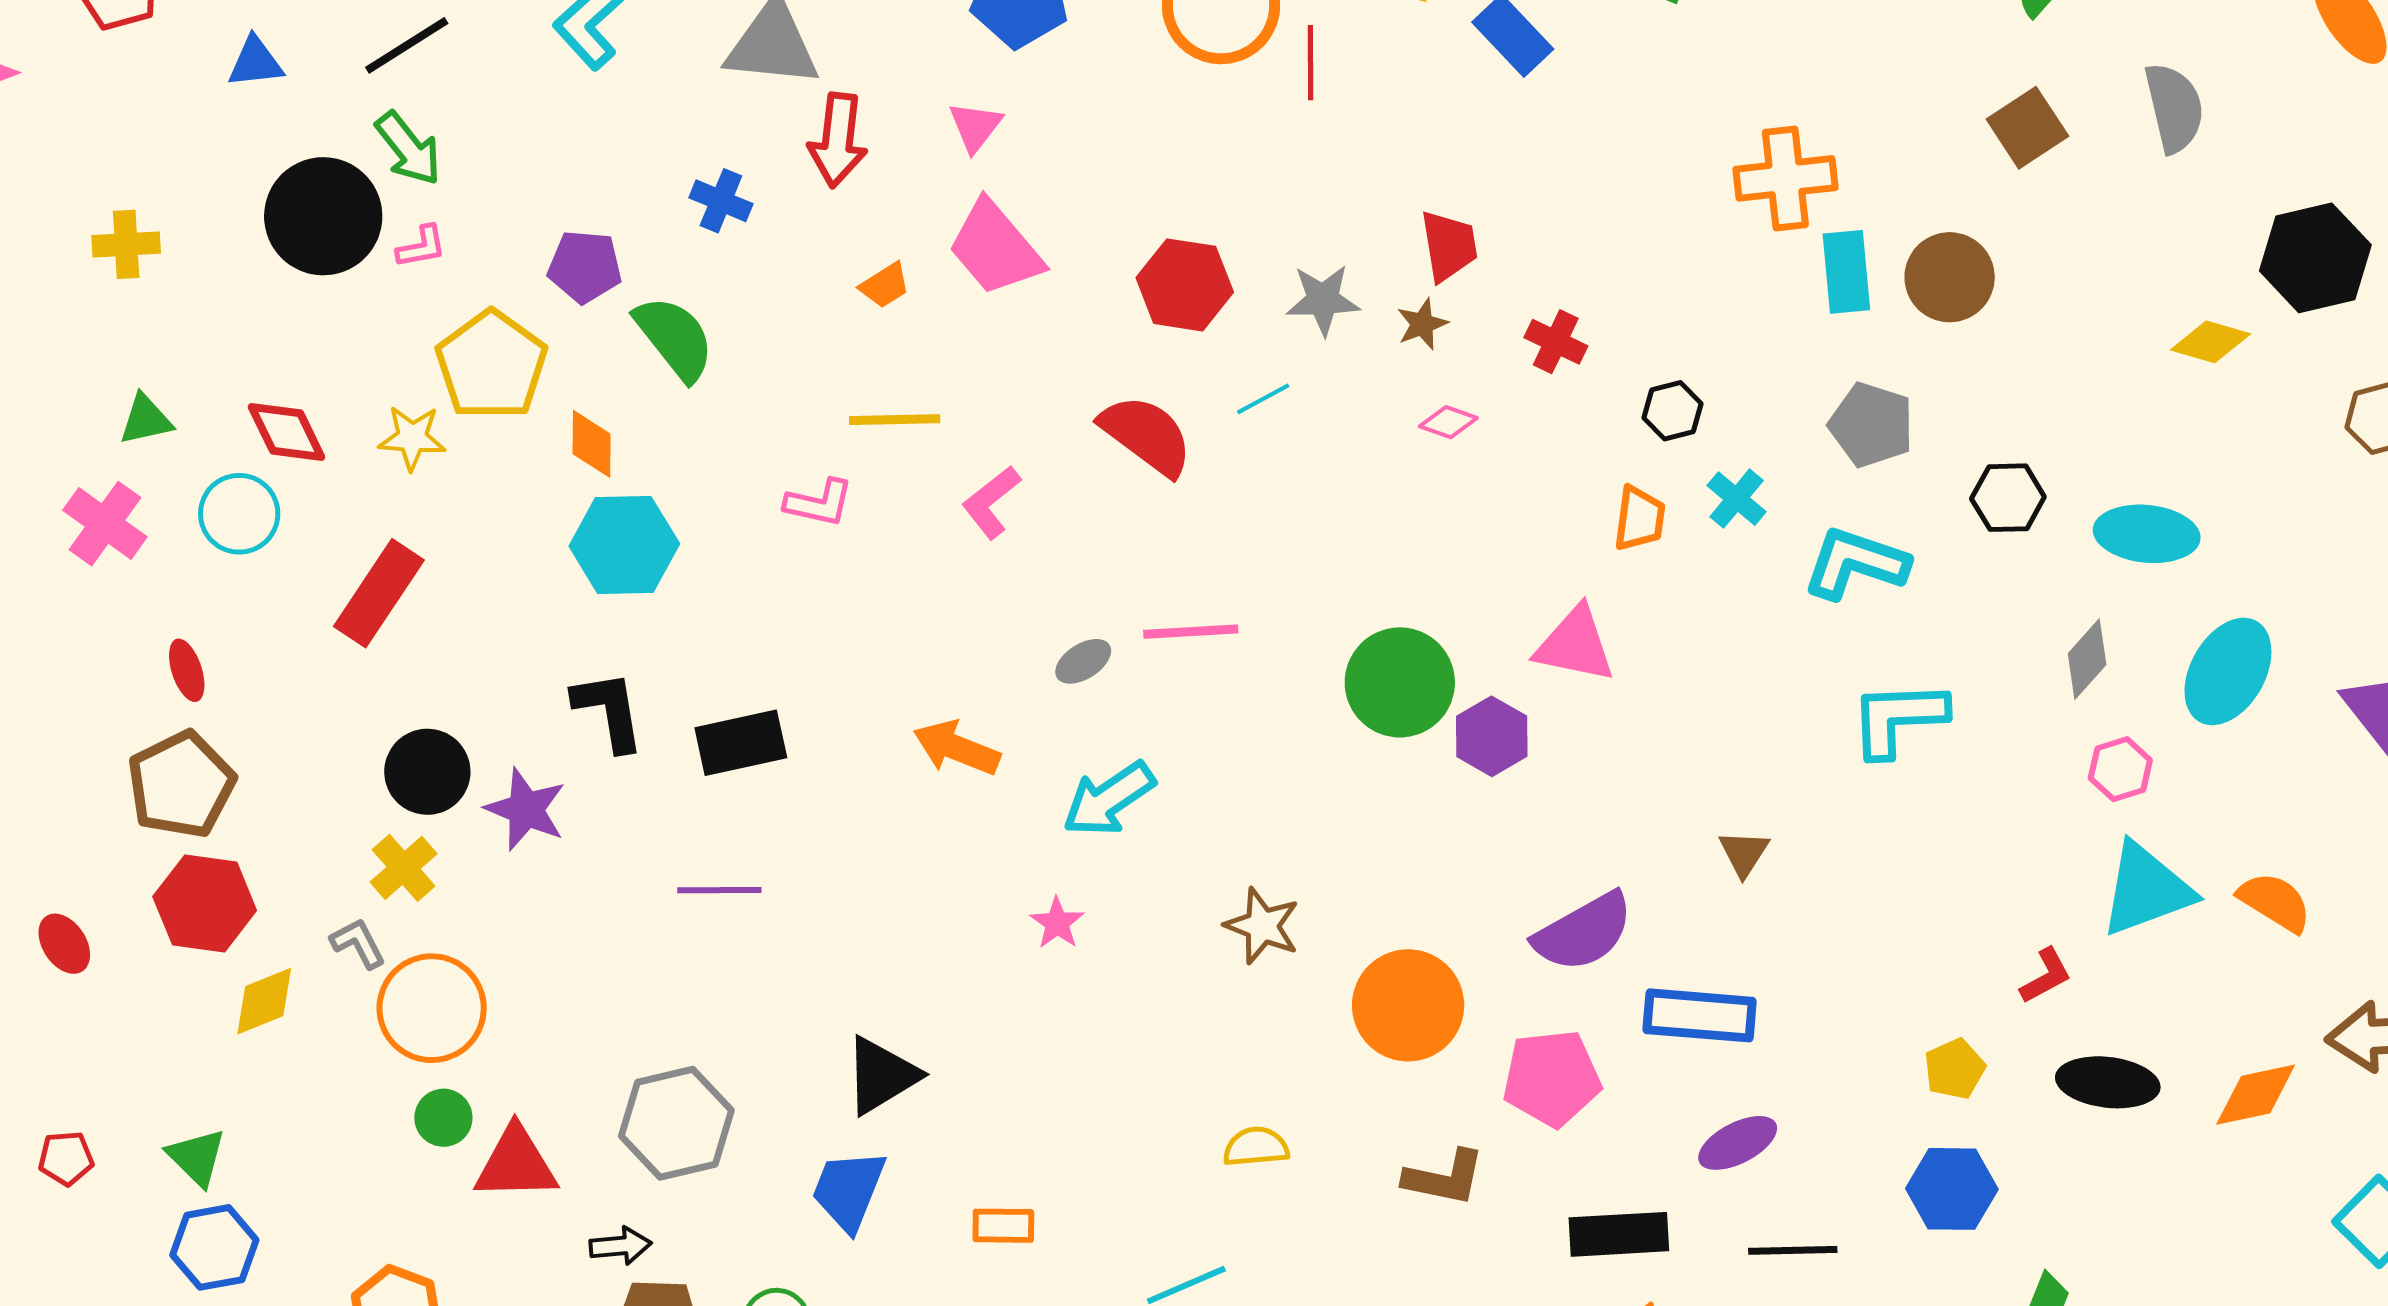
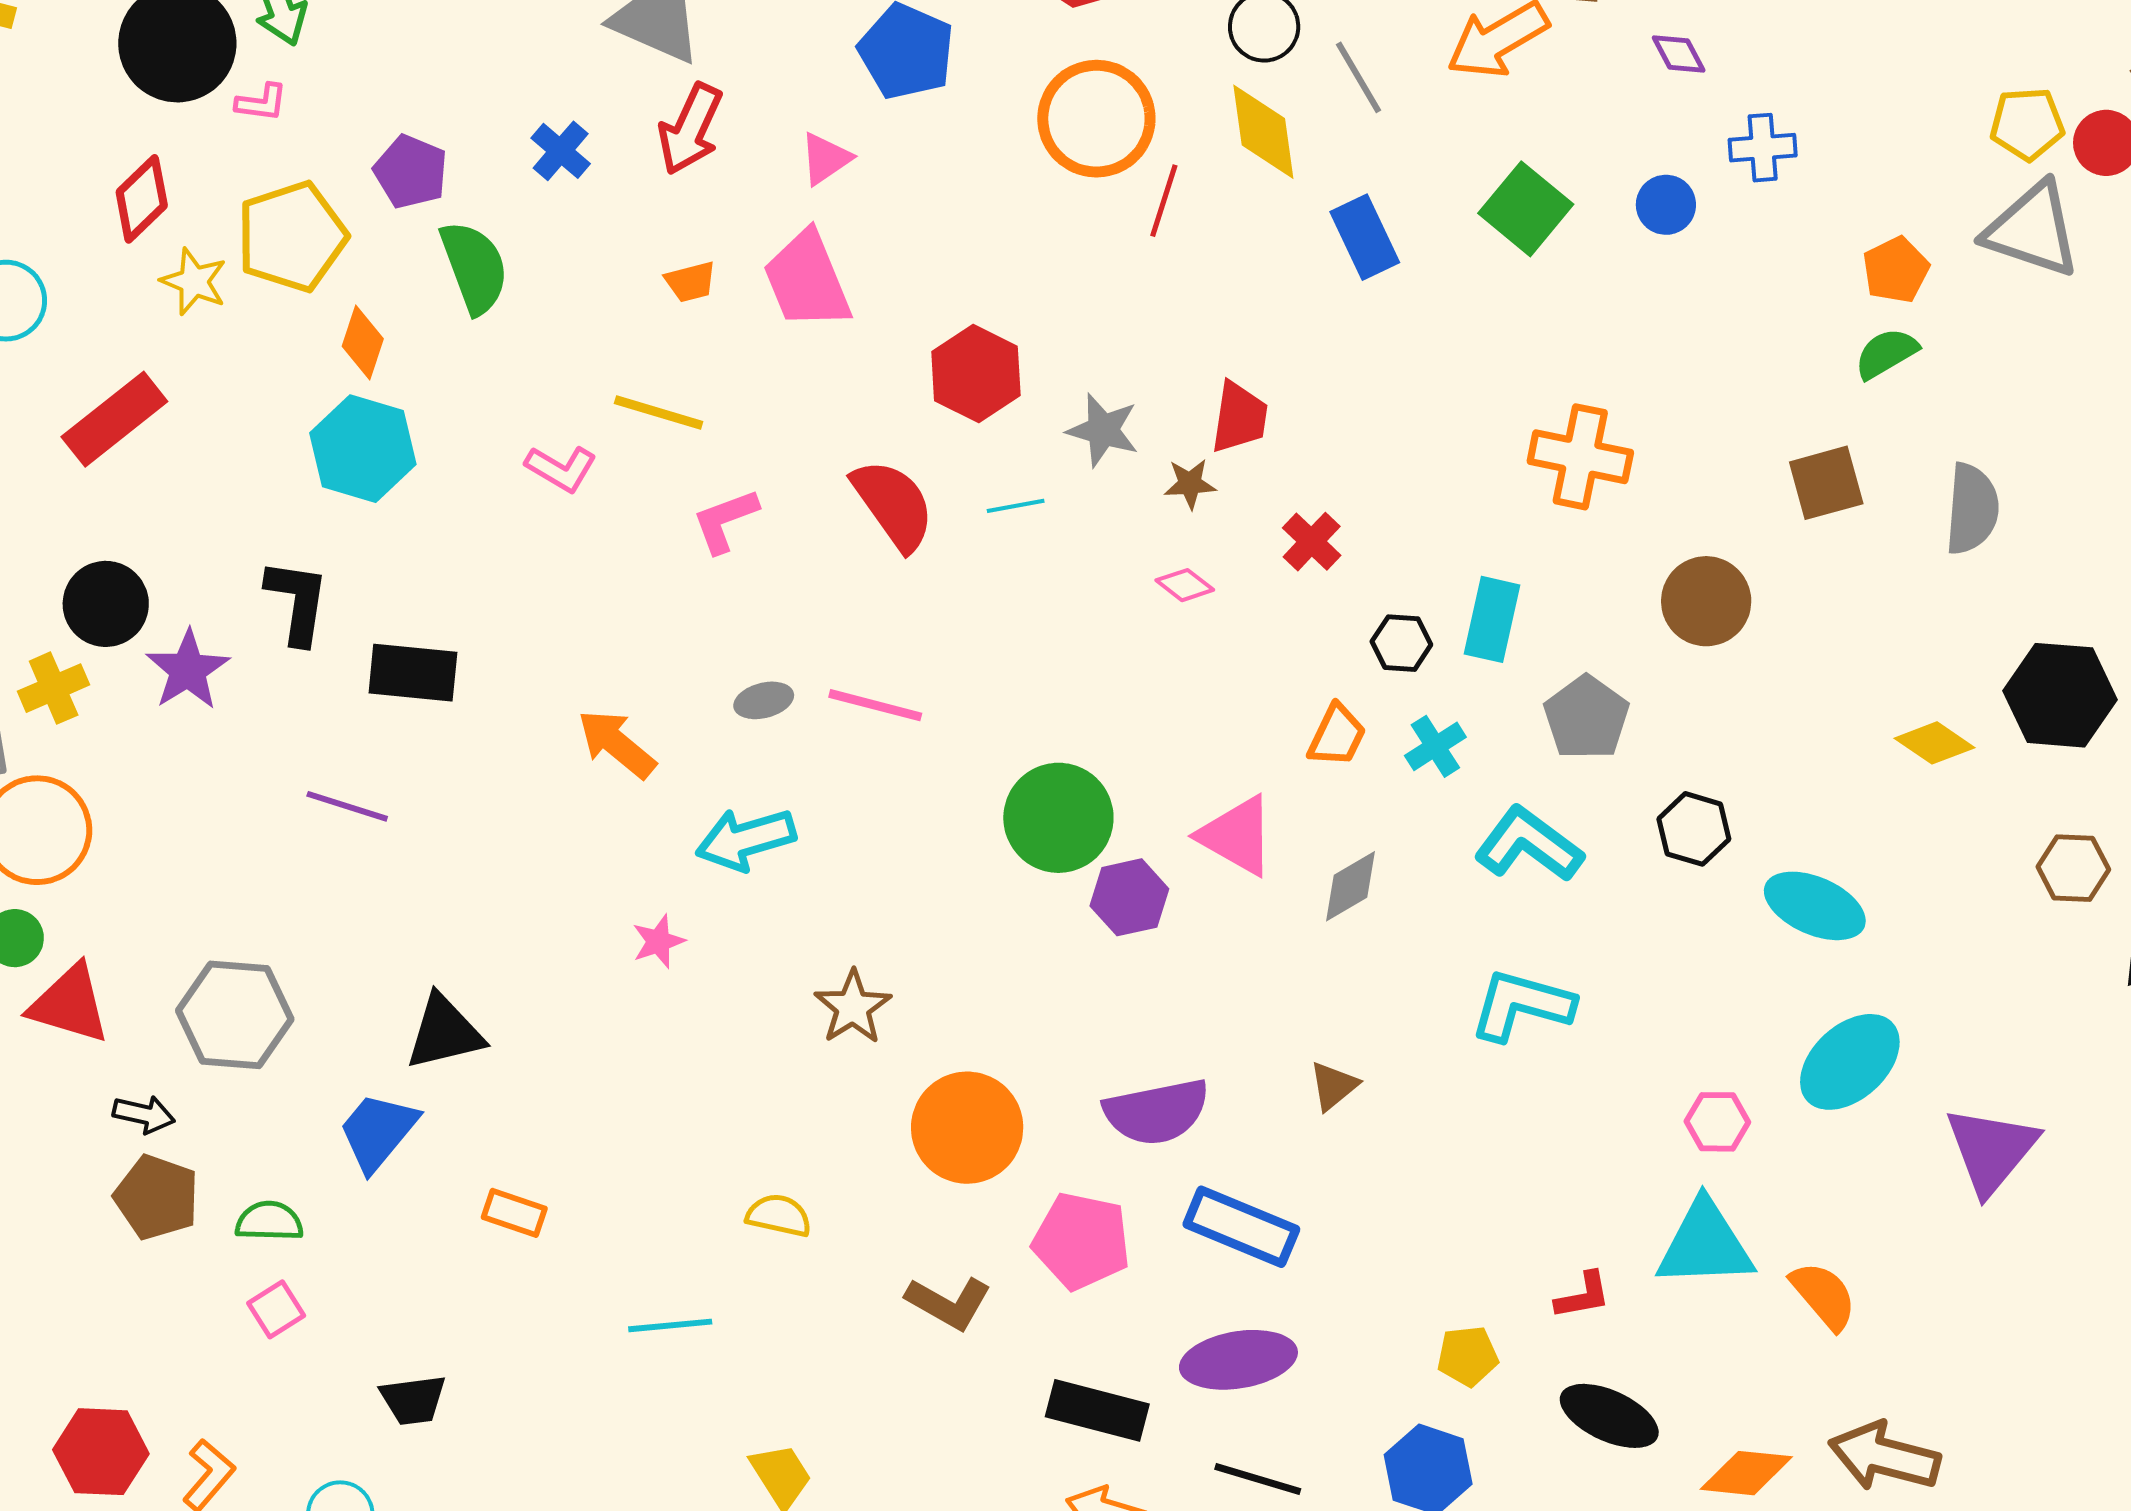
cyan rectangle: (1846, 272) -> (1492, 619), moved
red diamond: (287, 432) -> (142, 199), moved, turned 54
gray diamond: (2087, 659) -> (1351, 886), moved
purple ellipse: (1738, 1143) -> (1238, 1360), size x1.4

